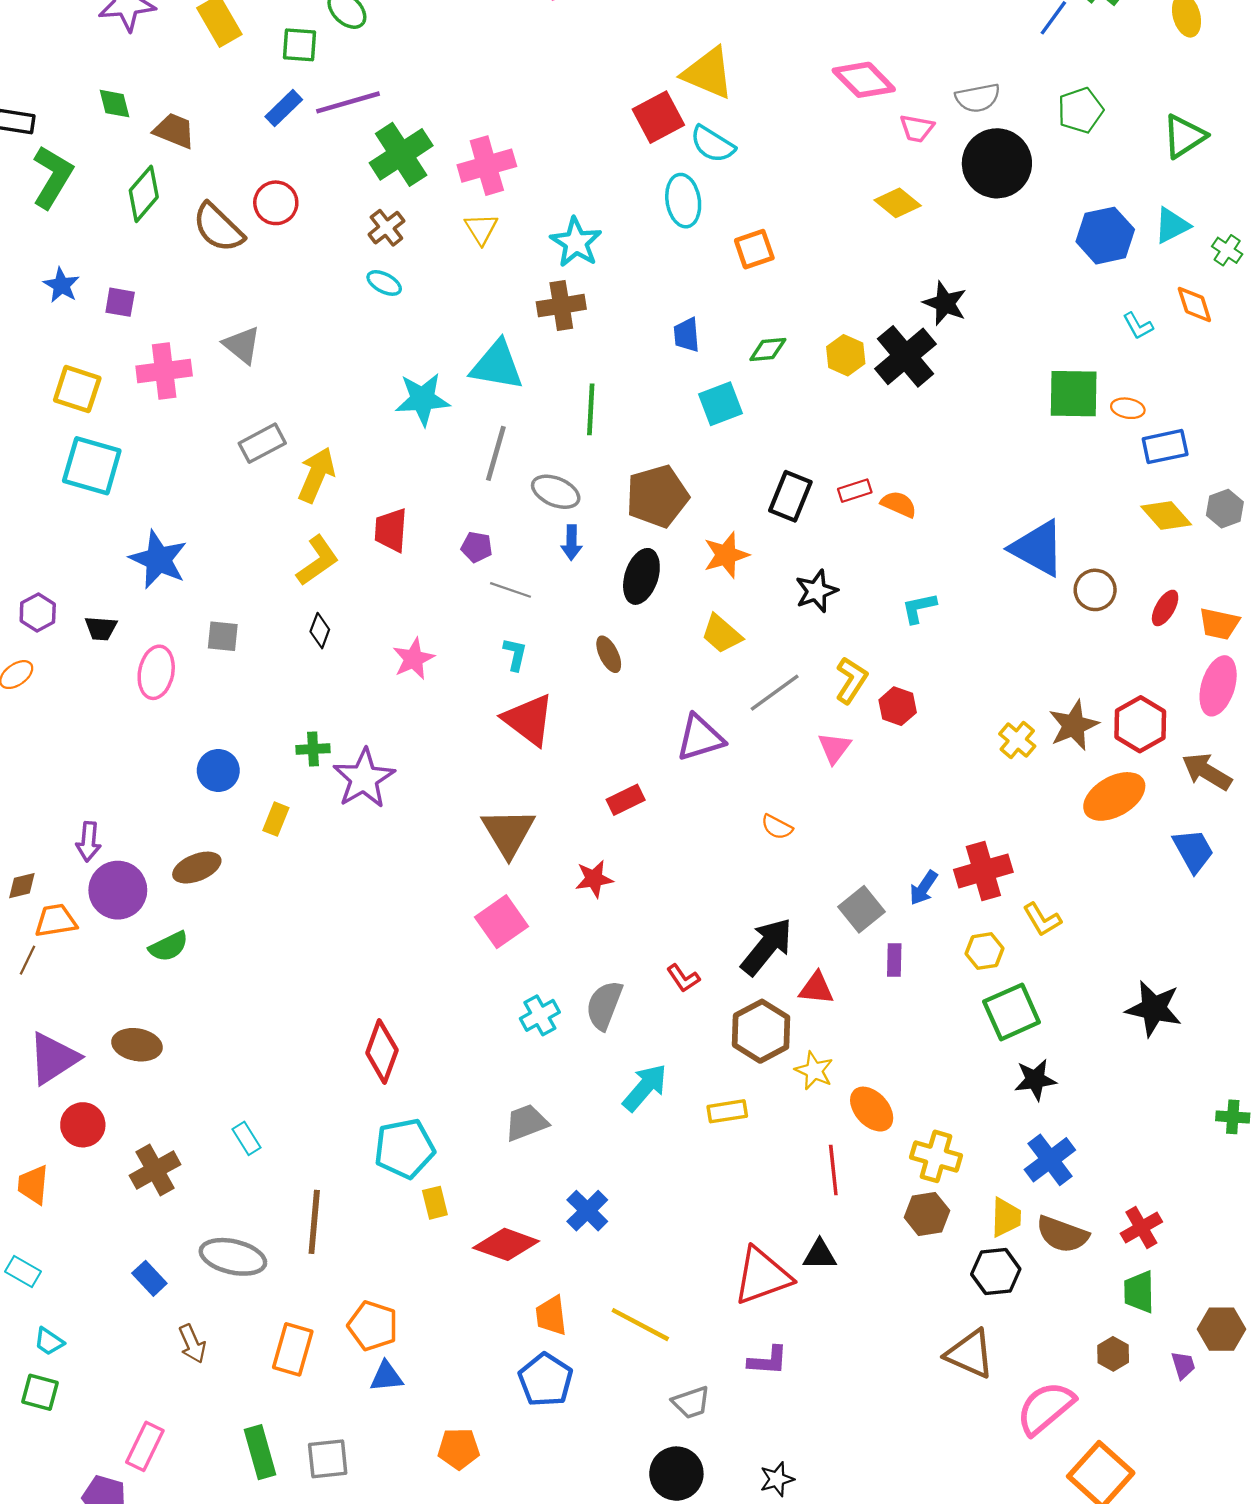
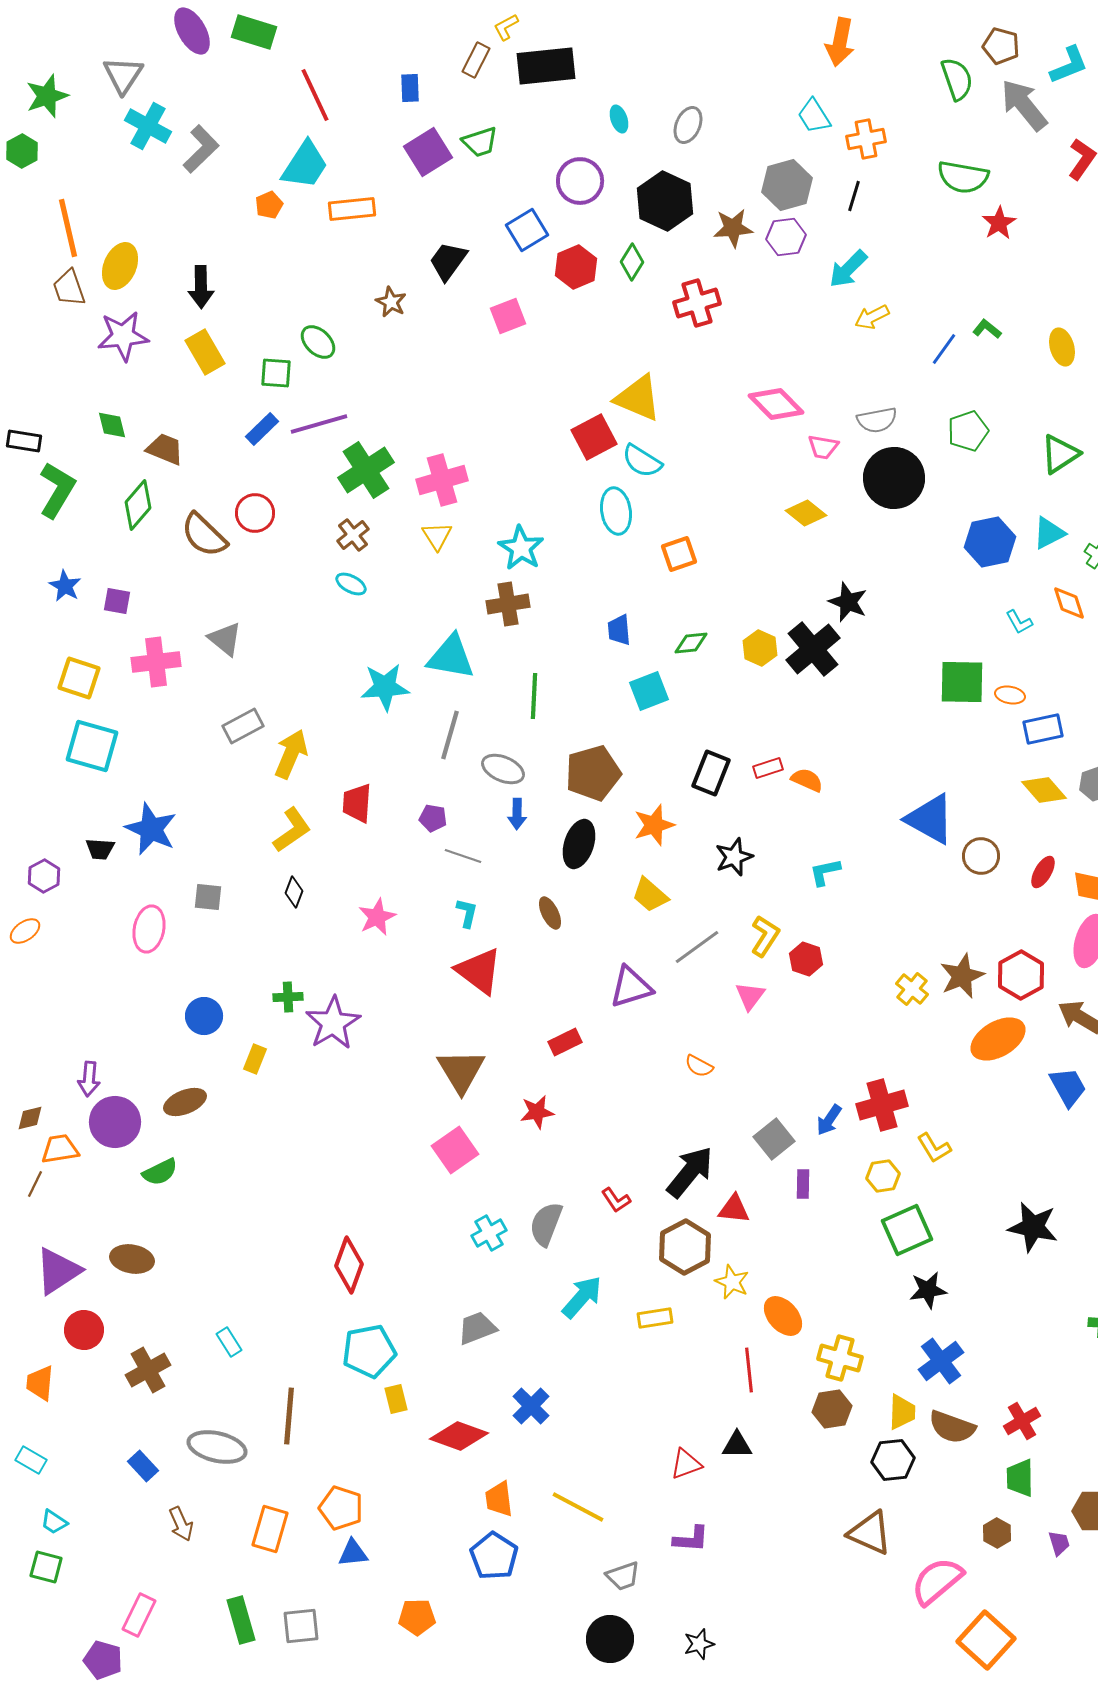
black trapezoid: (101, 628) -> (100, 849), moved
red triangle: (762, 1276) -> (686, 1464), size x0.6

